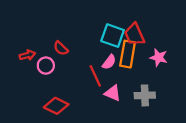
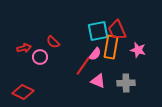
cyan square: (113, 36) -> (98, 31), turned -30
red line: (95, 76) -> (83, 66), turned 60
red diamond: (56, 106) -> (23, 92), moved

